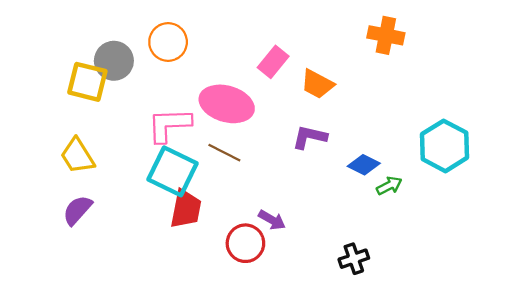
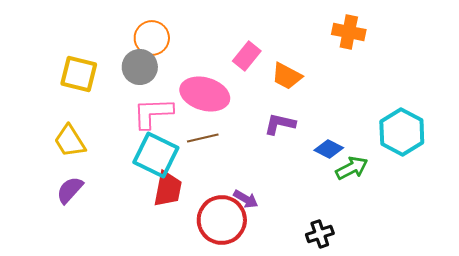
gray circle: (114, 61) -> (140, 67), moved
brown line: (224, 153) -> (203, 138), turned -40
green arrow: (389, 186) -> (352, 168), size x1.4
red circle: (245, 243) -> (222, 220), size x1.4

